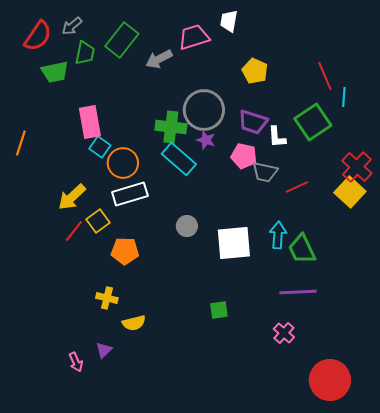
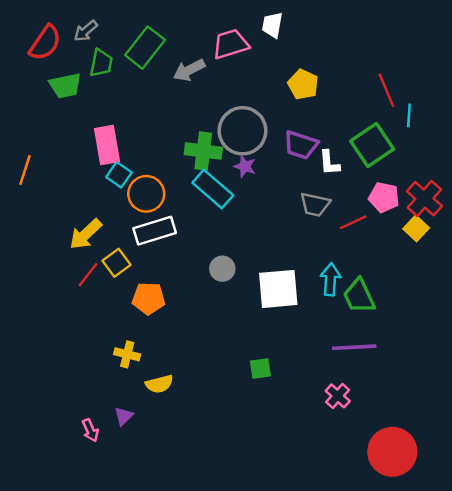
pink pentagon: (244, 156) -> (384, 197), moved
yellow square: (350, 192) -> (416, 228), size x0.7

